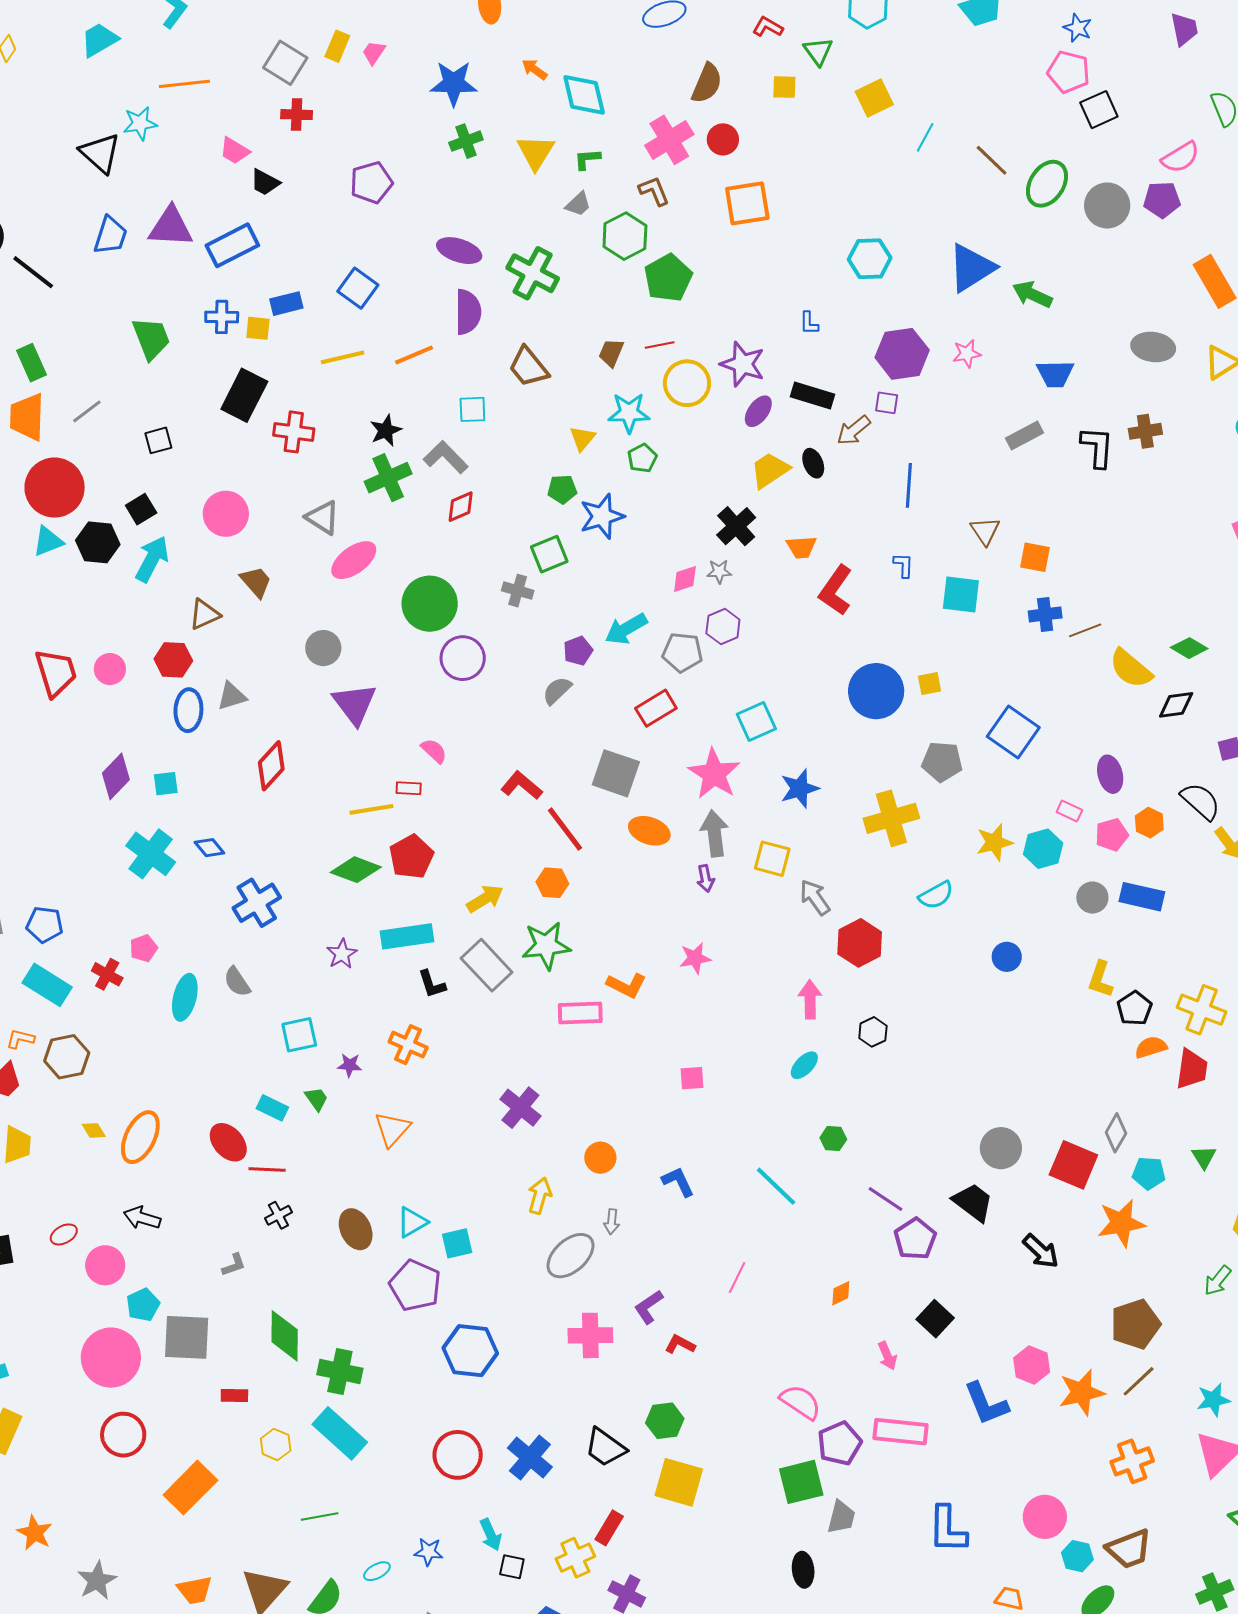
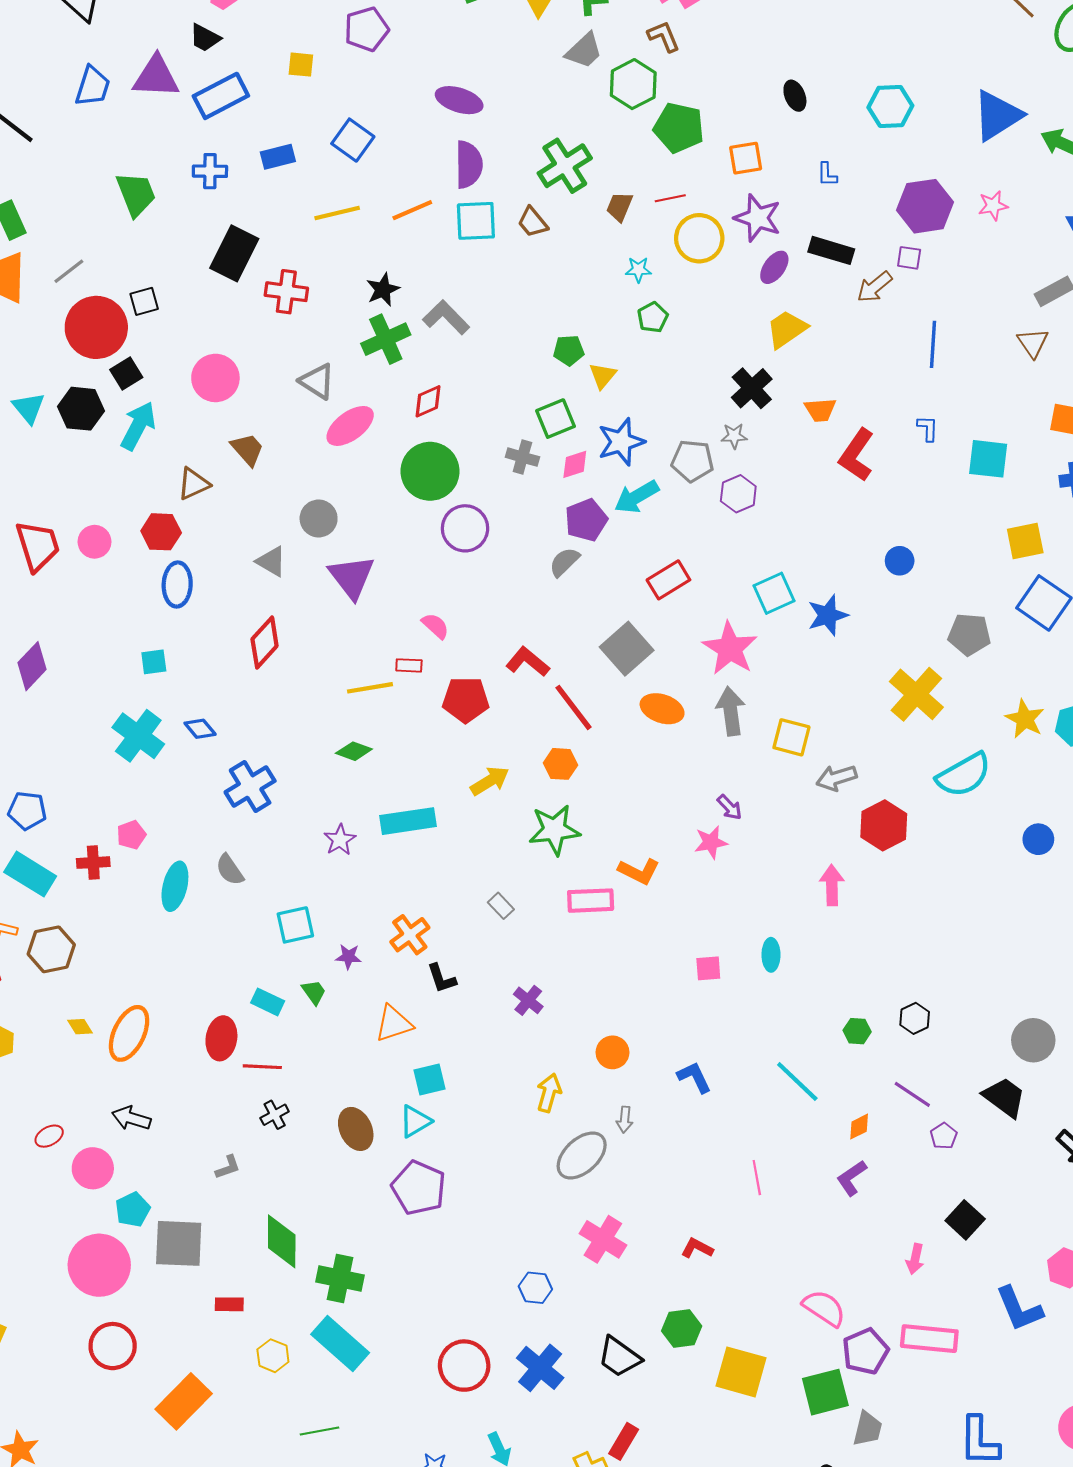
black trapezoid: (265, 182) -> (205, 38), moved
orange square: (747, 203) -> (746, 158), moved, size x0.7
gray trapezoid: (578, 204) -> (584, 51), size x1.4
green cross: (533, 273) -> (565, 166), moved, turned 30
green pentagon: (668, 278) -> (679, 128), turned -30
yellow square: (258, 328) -> (301, 65), moved
brown trapezoid: (528, 367) -> (533, 222), size x0.7
cyan square: (472, 409) -> (476, 221), moved, size x1.4
cyan star: (629, 413) -> (638, 270), size x0.6
yellow triangle: (582, 438) -> (603, 376), moved
black ellipse: (813, 463) -> (795, 96), moved
red circle: (55, 488) -> (96, 327), moved
red diamond: (461, 507) -> (428, 401), moved
blue star: (602, 516) -> (621, 442), moved
brown triangle: (985, 531) -> (1033, 343), moved
cyan triangle: (48, 541) -> (29, 408), turned -48
pink diamond: (685, 579) -> (575, 464), moved
purple pentagon: (578, 651) -> (586, 520), size x1.4
gray pentagon: (682, 652) -> (692, 461), moved
yellow square: (930, 684) -> (1025, 541), moved, size x1.5
blue circle: (876, 691) -> (900, 561), size x0.5
gray triangle: (232, 696) -> (271, 561), moved, turned 48
gray square: (616, 773) -> (627, 649), turned 30
purple diamond: (116, 776) -> (32, 666), moved
blue star: (800, 788) -> (828, 615), moved
yellow cross: (891, 818) -> (916, 694), turned -32
yellow star: (994, 842) -> (1025, 719), turned -30
red pentagon: (411, 857) -> (466, 700), moved, turned 30
green diamond: (356, 870) -> (354, 751), size x0.7
purple arrow: (706, 878) -> (730, 807), moved, turned -32
cyan semicircle: (936, 895) -> (964, 775), size x1.5
gray arrow: (815, 897) -> (836, 778), turned -72
gray rectangle: (487, 965) -> (501, 906), moved, size x0.5
red cross: (107, 974) -> (93, 863), turned -32
black L-shape: (432, 984) -> (442, 978), moved
black hexagon: (873, 1032) -> (915, 1018), moved
orange cross: (408, 1045) -> (410, 935), turned 30
cyan ellipse: (804, 1065) -> (771, 955), moved, turned -44
purple cross: (520, 1108) -> (528, 1000), size x0.7
orange triangle: (392, 1129) -> (394, 1024), turned 30
red ellipse: (228, 1142) -> (221, 1038), turned 51
purple pentagon: (915, 1239) -> (944, 1136), size x0.6
cyan square: (457, 1243) -> (430, 1079), moved
pink line: (737, 1278) -> (757, 1178), turned -36
orange diamond: (841, 1293) -> (859, 1127), moved
purple L-shape: (649, 1307) -> (852, 1178), moved
pink cross: (590, 1335) -> (603, 1239), turned 33
blue hexagon: (470, 1351) -> (535, 1288), moved, size x0.6
pink arrow: (887, 1356) -> (915, 1259), turned 36
yellow square: (679, 1482) -> (741, 1372), moved

